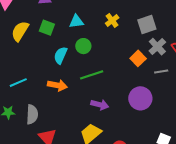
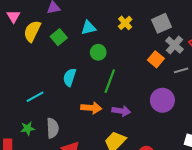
green square: (47, 28) -> (59, 37), turned 35
yellow semicircle: (20, 31) -> (32, 31), moved
cyan semicircle: (60, 55) -> (69, 77), moved
green line: (92, 75) -> (110, 81), turned -45
orange arrow: (57, 85) -> (91, 108), moved

